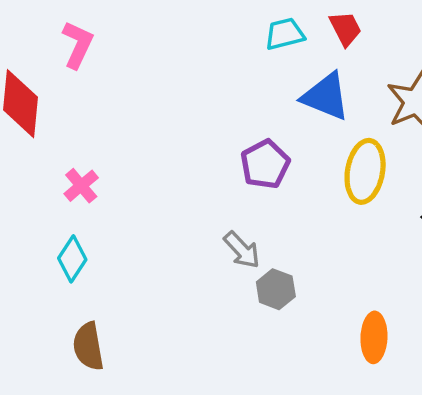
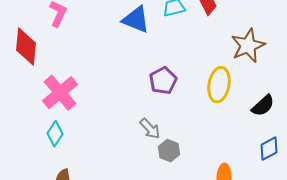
blue triangle: (326, 96) -> (136, 20), moved
pink cross: (81, 186) -> (60, 93), size x1.8

